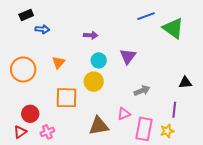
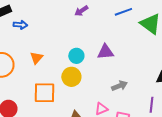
purple arrow: (91, 35) -> (81, 11), moved, turned 144
purple triangle: (128, 56) -> (105, 52), turned 48

